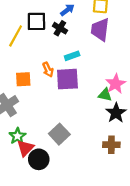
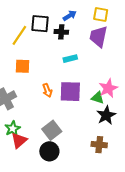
black cross: (60, 28) -> (61, 32), turned -32
orange arrow: (48, 70) -> (47, 90), moved
orange square: (23, 79) -> (22, 66), moved
purple square: (67, 79) -> (70, 92), moved
black circle: (39, 159) -> (49, 151), moved

